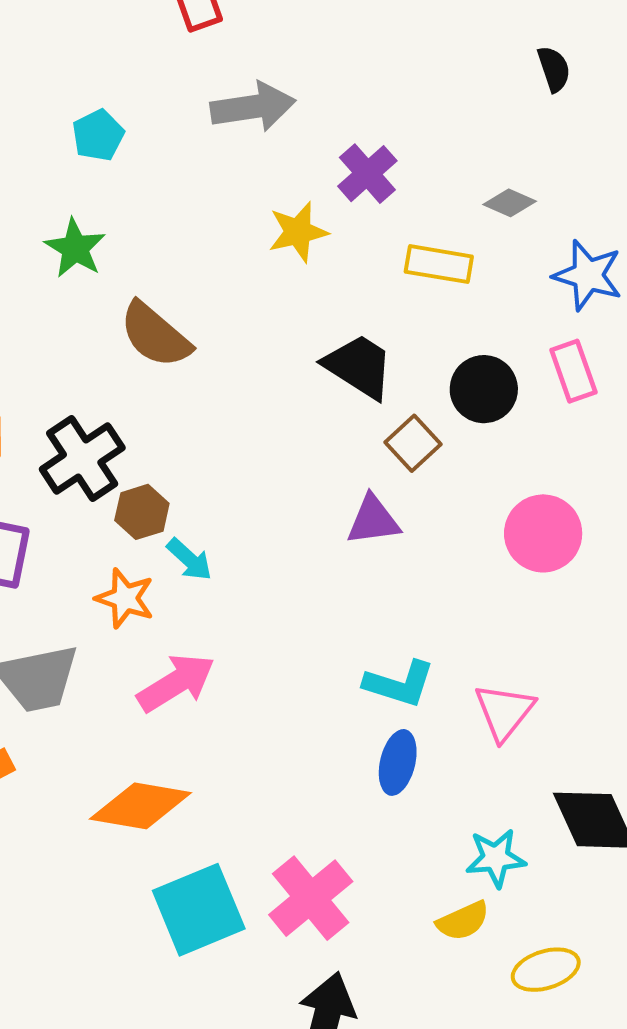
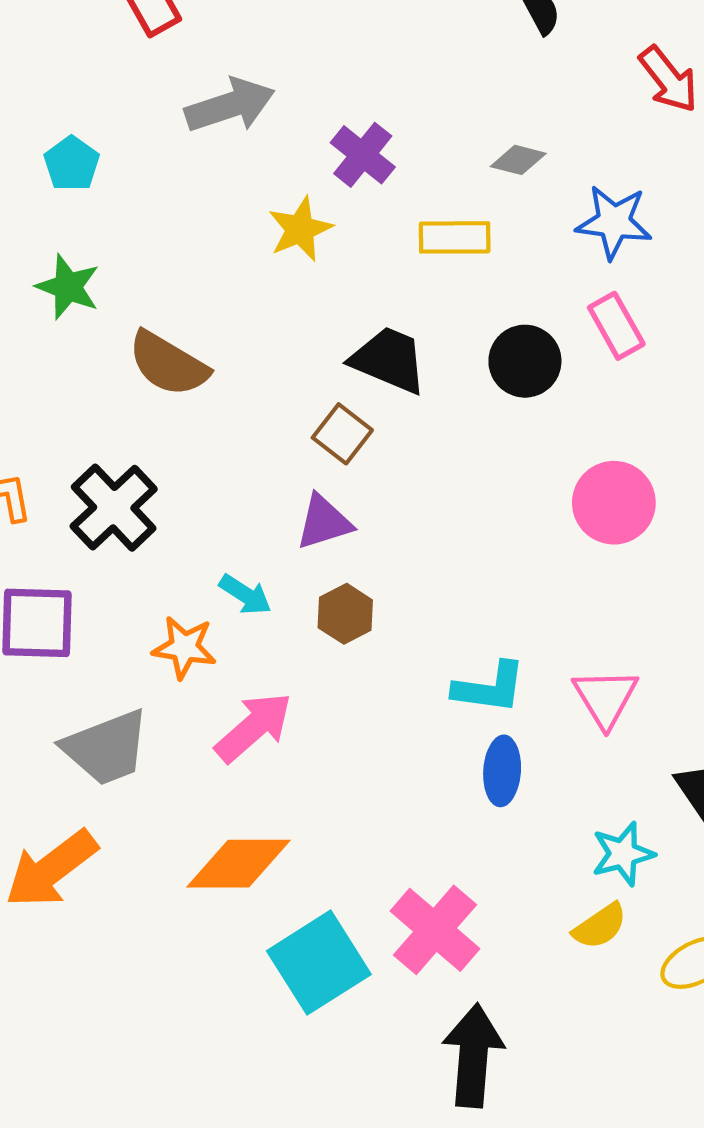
brown square: (413, 443) -> (342, 434), moved
brown hexagon: (142, 512) -> (345, 614), moved
purple triangle: (373, 520) -> (324, 522), moved

